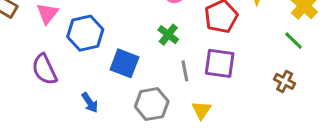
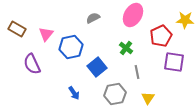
blue square: (124, 63) -> (97, 67), turned 30
purple square: (220, 63) -> (174, 62), moved
purple semicircle: (44, 69) -> (32, 64), moved

